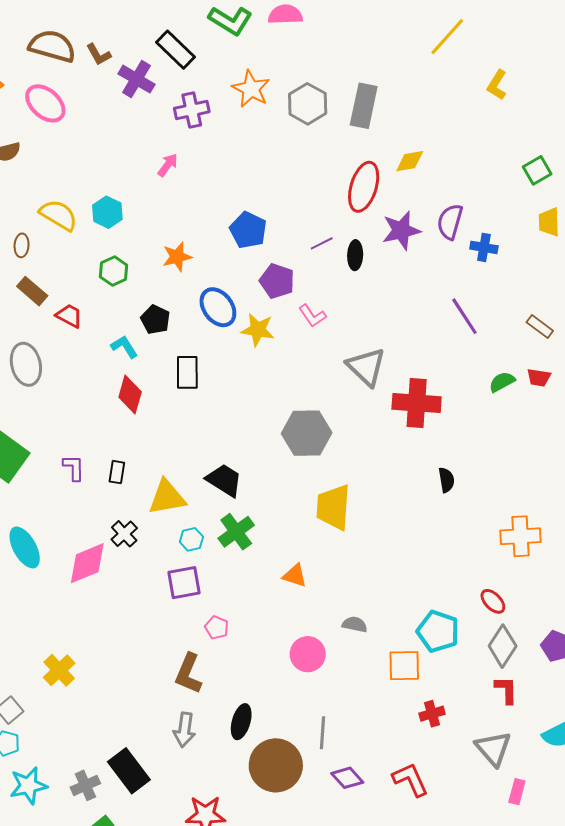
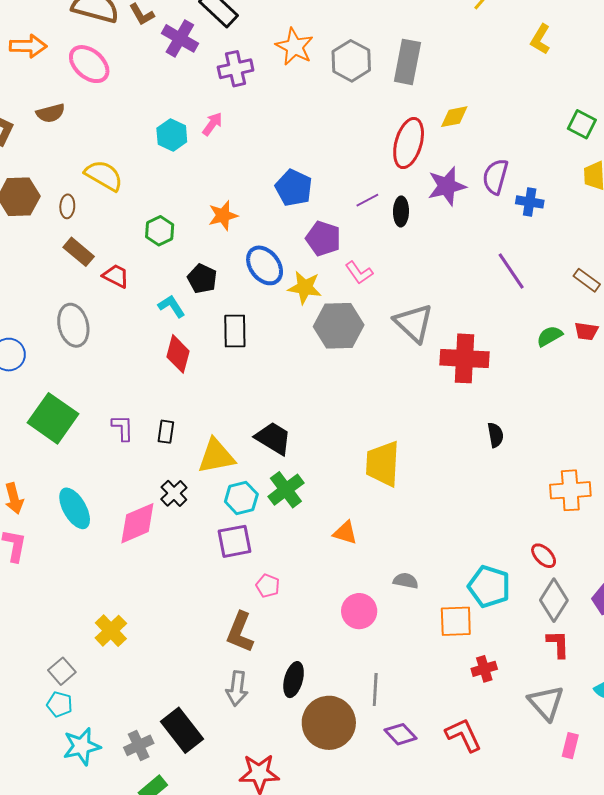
green square: (537, 170) -> (582, 124), turned -32
cyan hexagon: (107, 212) -> (172, 135), moved
gray hexagon: (307, 433) -> (339, 326), moved
cyan hexagon: (191, 539) -> (241, 498), size x1.4

